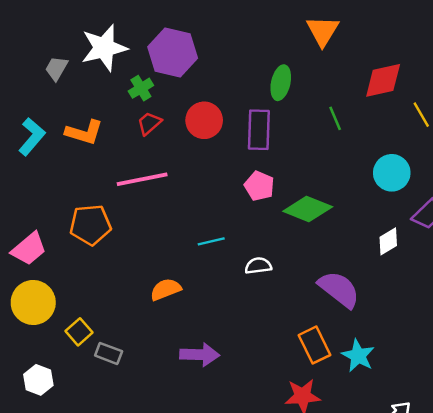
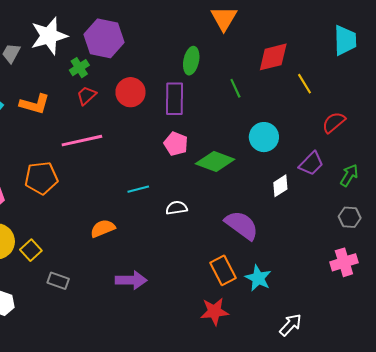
cyan circle: (392, 173) -> (264, 137), moved
yellow square: (79, 332) -> (31, 250), moved

